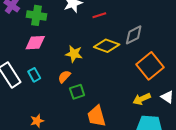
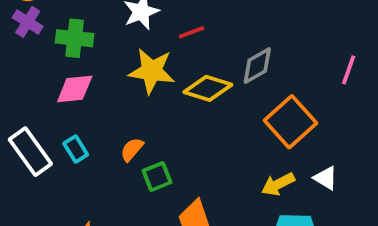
yellow star: (74, 54) -> (152, 71), moved, size x1.4

